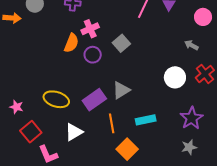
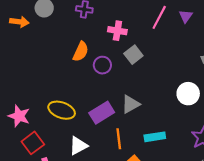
pink cross: (90, 29) -> (117, 31), moved, turned 30
pink star: (16, 107) -> (19, 116), size x1.5

